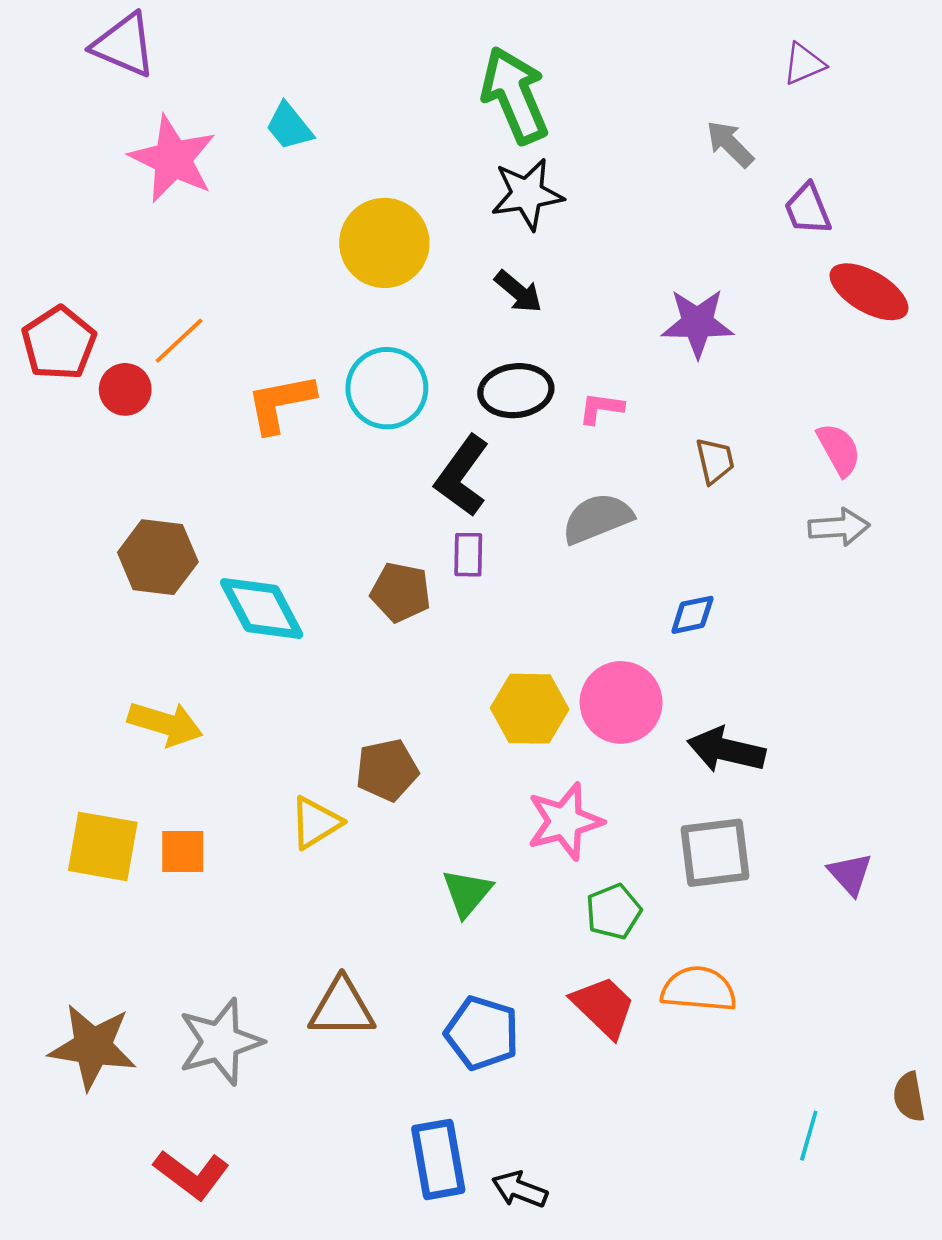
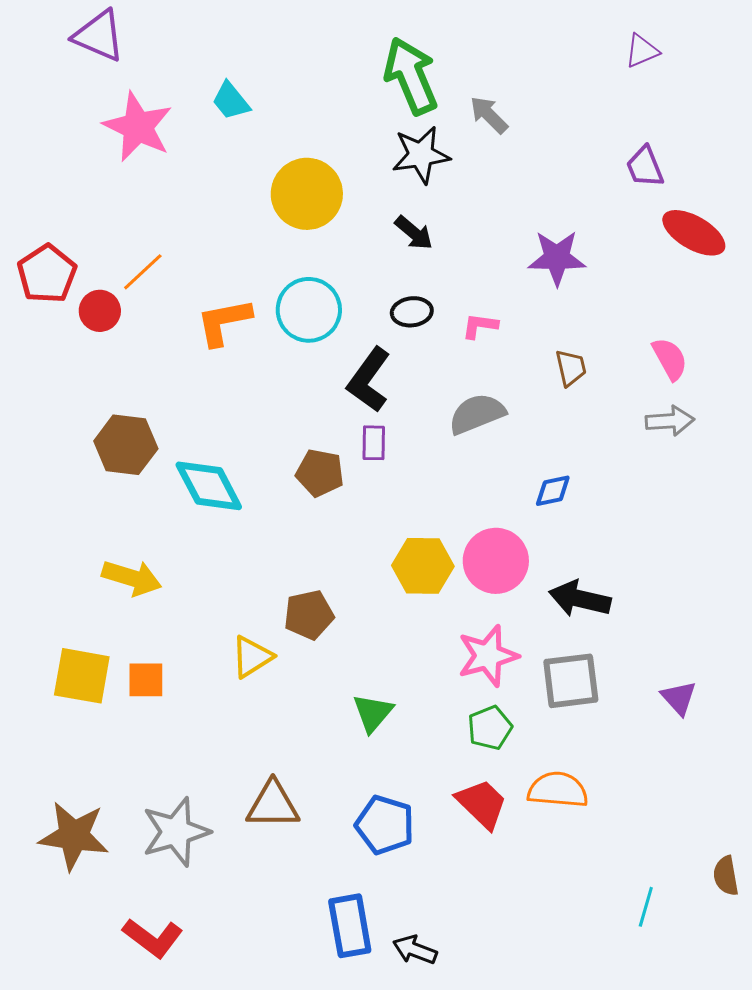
gray arrow: (730, 144) -> (489, 115), moved
black ellipse: (516, 391) -> (412, 312), size x0.7
pink star: (565, 821) -> (488, 656), moved

